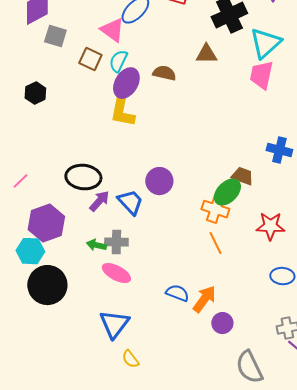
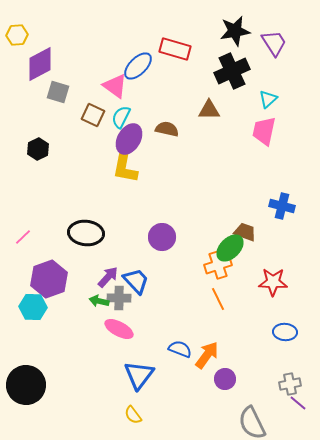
cyan triangle: (265, 43) -> (268, 99), size x0.6
purple arrow: (99, 201) -> (108, 277), moved
blue trapezoid: (130, 202) -> (136, 281), moved
orange cross: (215, 209) -> (218, 265), turned -36
black circle: (47, 285) -> (26, 385), moved
blue triangle: (114, 324) -> (139, 375), moved

